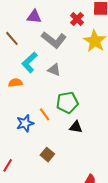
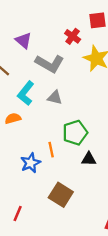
purple triangle: (34, 17) -> (23, 41), turned 42
orange line: (45, 114) -> (51, 150), turned 32
brown square: (47, 155) -> (61, 195), size x1.5

